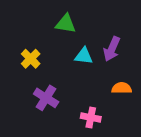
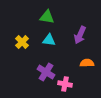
cyan triangle: (84, 56) -> (49, 40), moved
purple cross: (46, 98) -> (46, 72), moved

